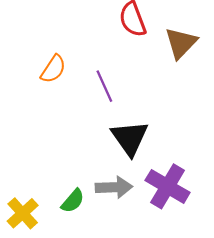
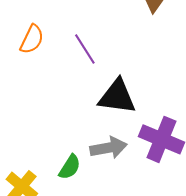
black triangle: (130, 138) -> (117, 97), turned -39

